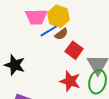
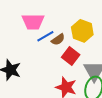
yellow hexagon: (58, 16) -> (82, 31), moved

